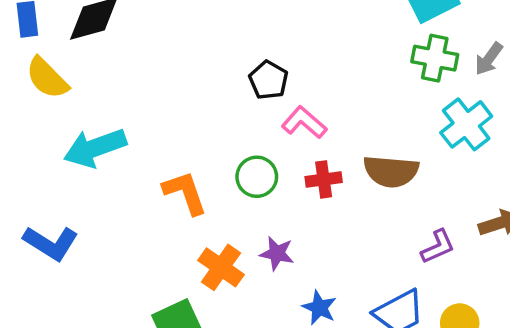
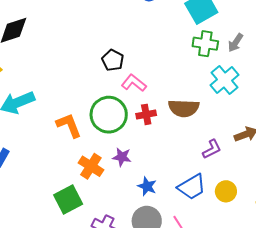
green circle: (257, 177) -> (109, 115), size x1.6

